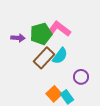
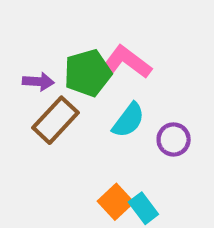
brown rectangle: (44, 58) -> (55, 120), moved
purple circle: (81, 77) -> (174, 139), moved

